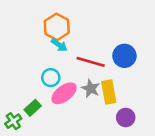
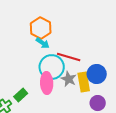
blue circle: (124, 56) -> (97, 74), moved
cyan circle: (51, 78) -> (52, 67), moved, size x1.6
pink ellipse: (64, 93) -> (47, 83), turned -55

